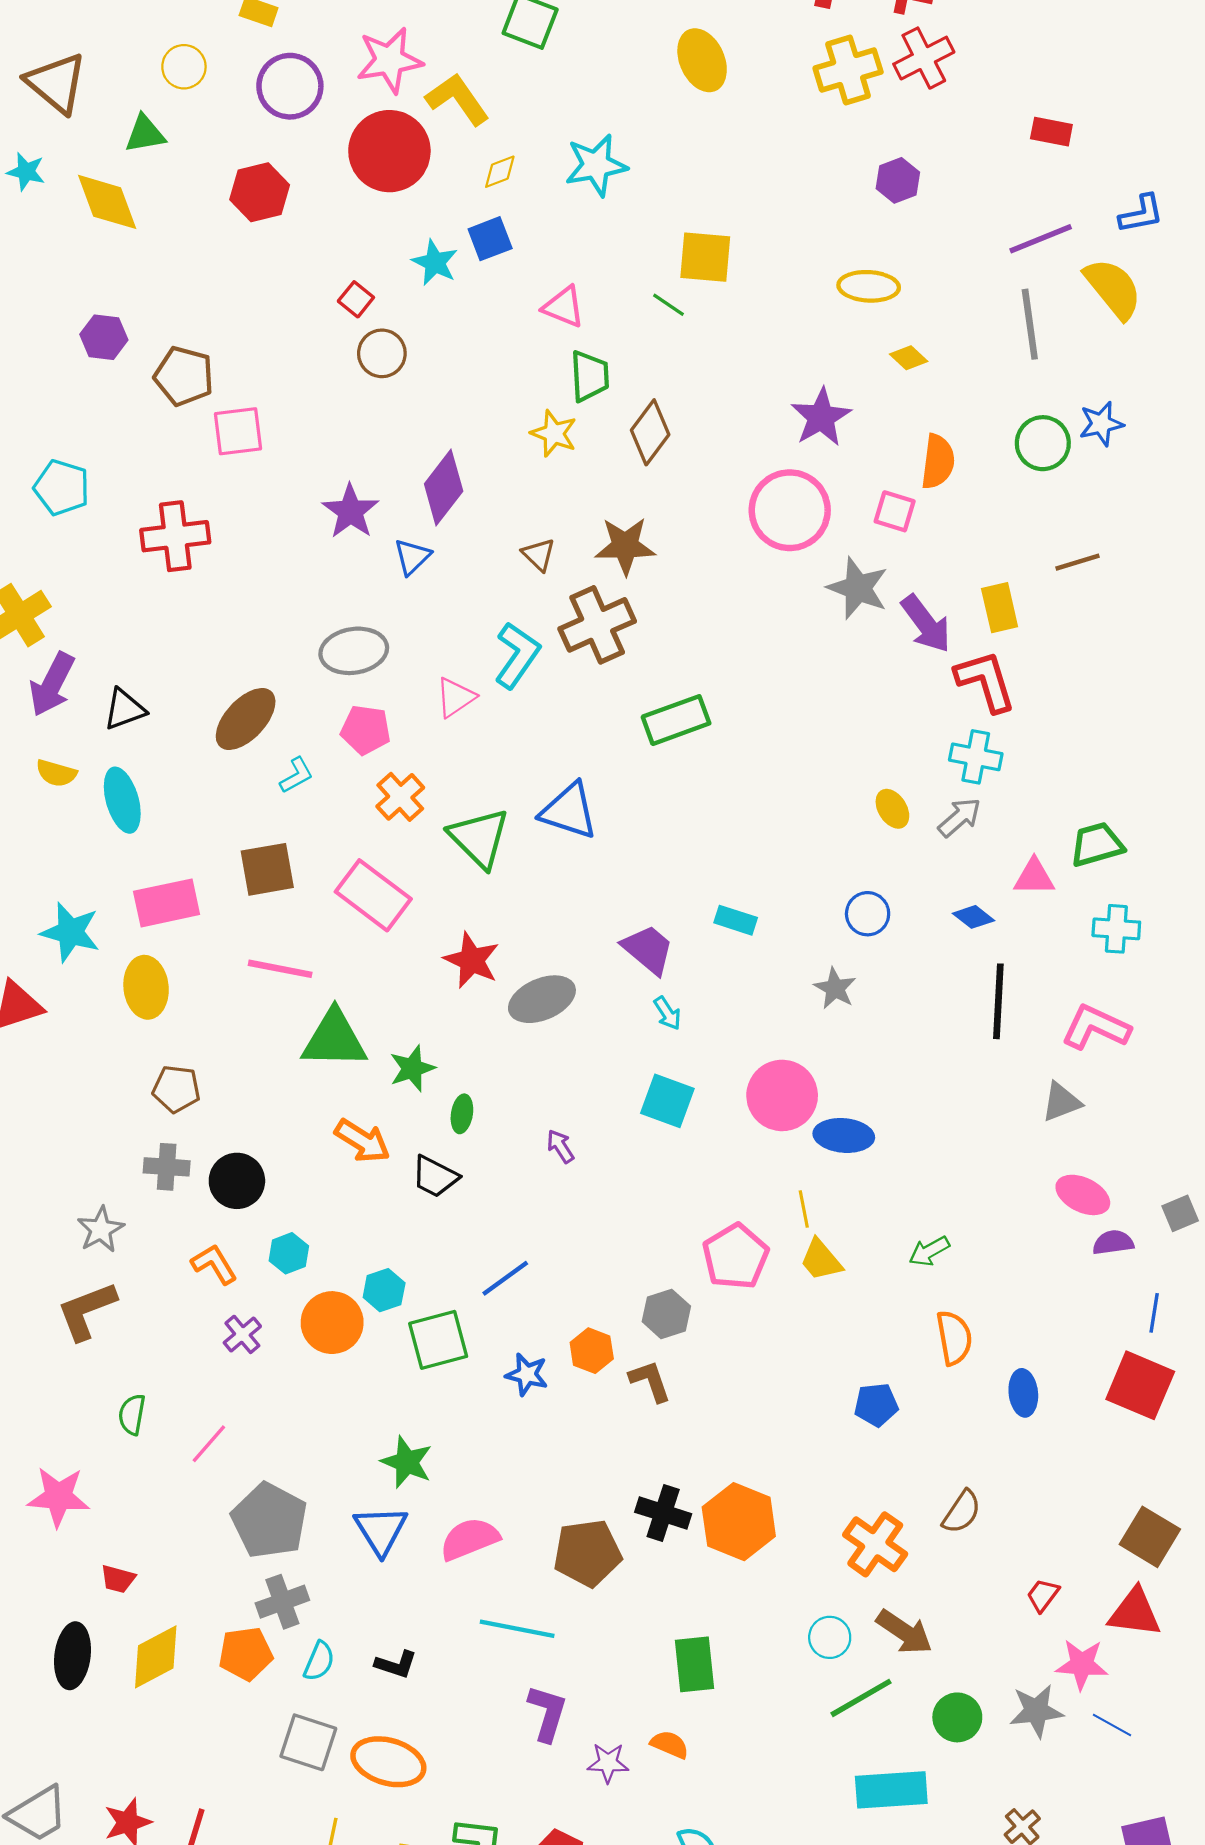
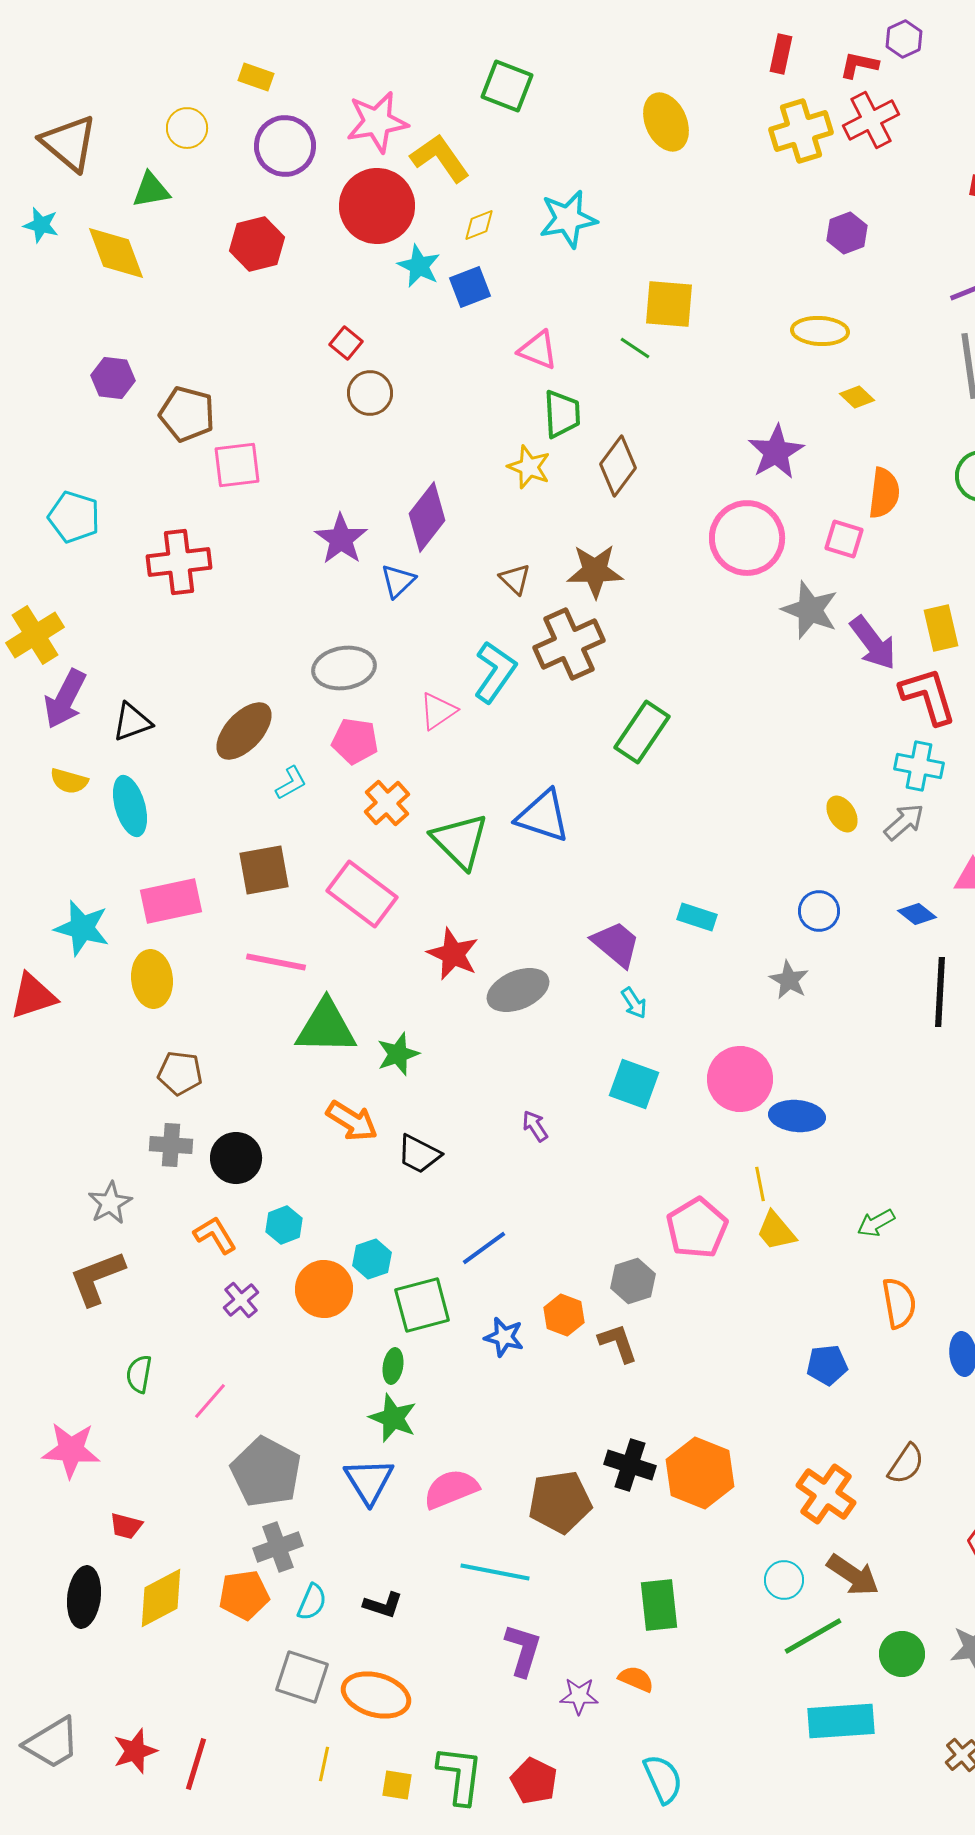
cyan star: (435, 263) -> (419, 266), moved
green rectangle: (676, 720) -> (642, 732), turned -36
green ellipse: (462, 1114) -> (393, 1366), moved

